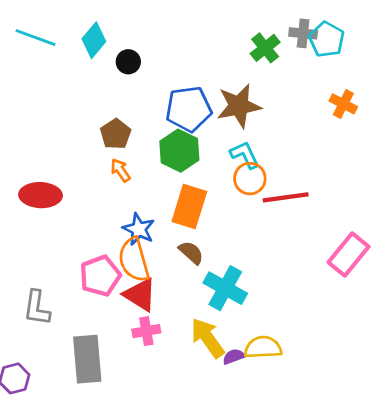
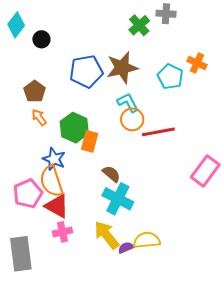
cyan pentagon: (327, 39) -> (170, 77), moved
green hexagon: (179, 151) -> (74, 128), moved
orange rectangle: (189, 207) -> (90, 141), size x0.7
brown semicircle: (191, 253) -> (111, 174), moved

